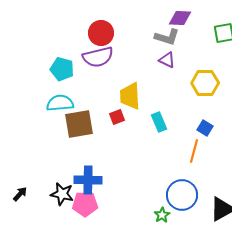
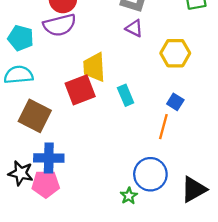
red square: (117, 117) -> (80, 90), size x1.8
brown square: (79, 124) -> (35, 116), moved, turned 36

